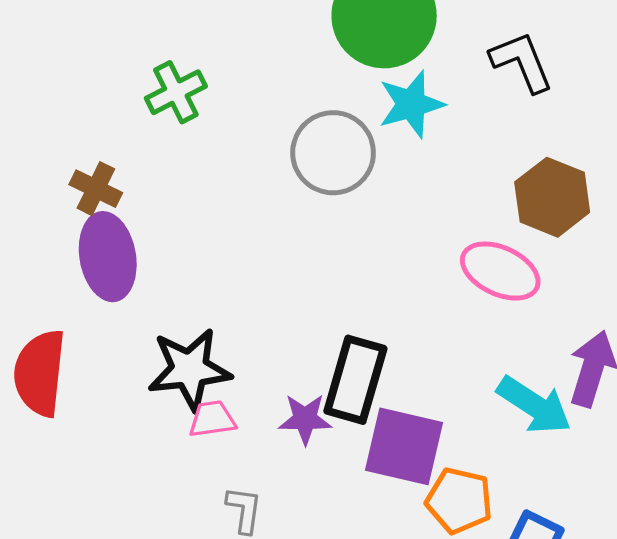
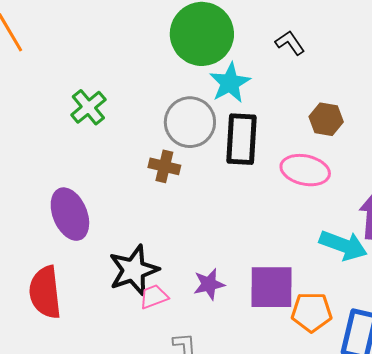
black L-shape: (522, 62) -> (290, 43), size x0.7
brown cross: (96, 189) -> (164, 166), moved
brown hexagon: (552, 197) -> (326, 119), size x0.7
black rectangle: (355, 380) -> (241, 139), moved

